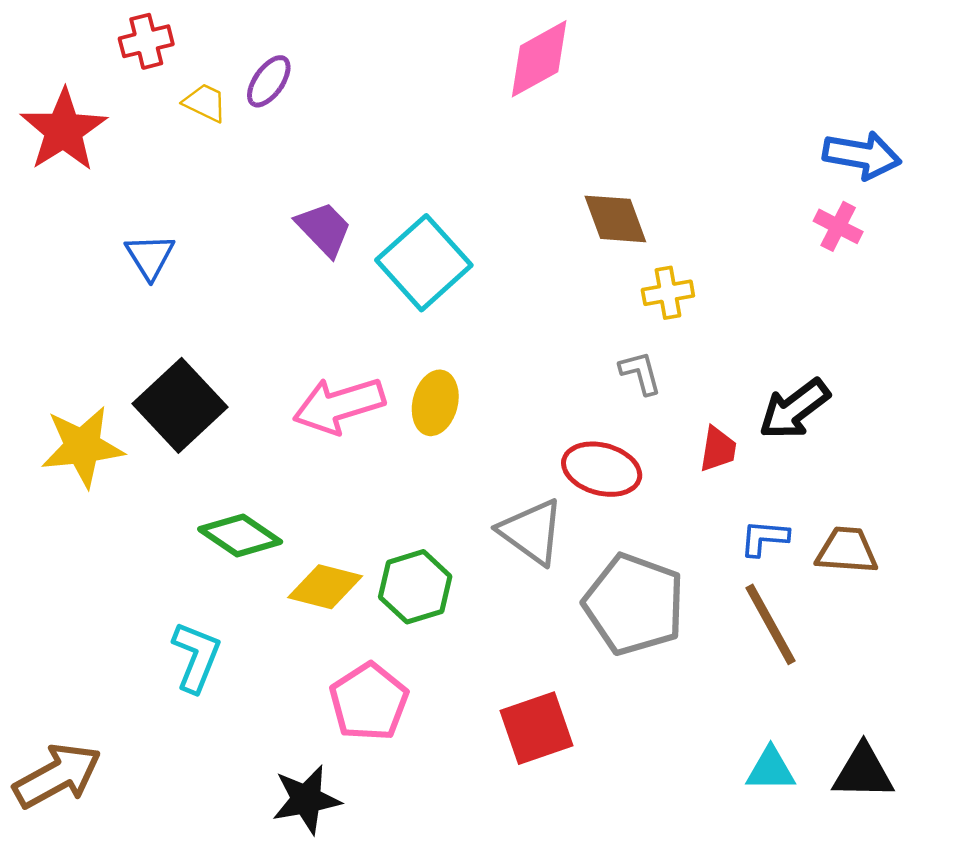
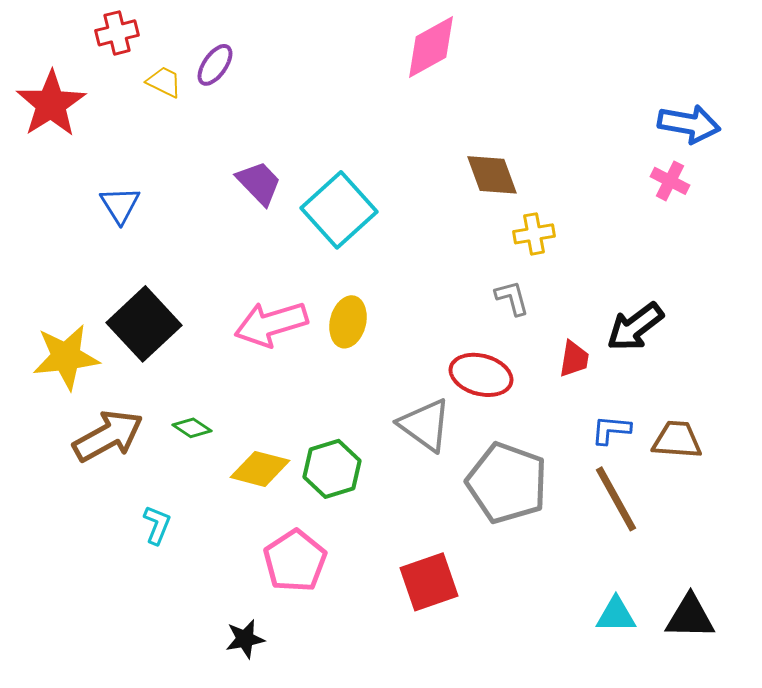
green diamond: (240, 535) -> (192, 428), size x0.6
cyan L-shape: (196, 657) -> (157, 525), size x0.7
brown arrow: (57, 776) -> (108, 436), moved
black star: (306, 799) -> (245, 639), size x0.7

